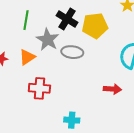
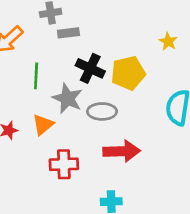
red arrow: (112, 89) -> (122, 151), moved, size x1.5

